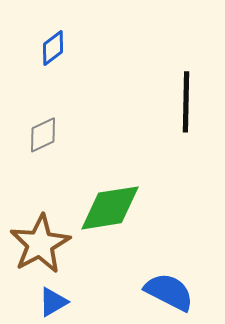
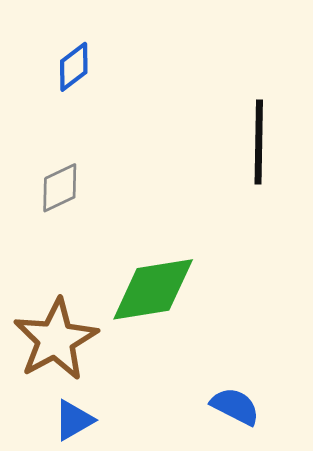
blue semicircle: (169, 292) -> (235, 406), size x0.7

